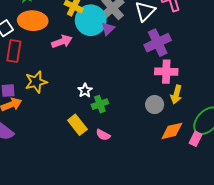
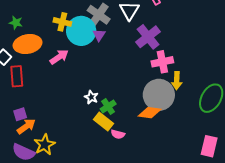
yellow star: (36, 82) -> (45, 145), moved
gray circle: (155, 105) -> (159, 95), size x1.8
yellow rectangle: (77, 125) -> (104, 121), moved
orange diamond: (172, 131) -> (150, 113), moved, turned 35
pink rectangle: (196, 139) -> (209, 146), moved, size x1.5

